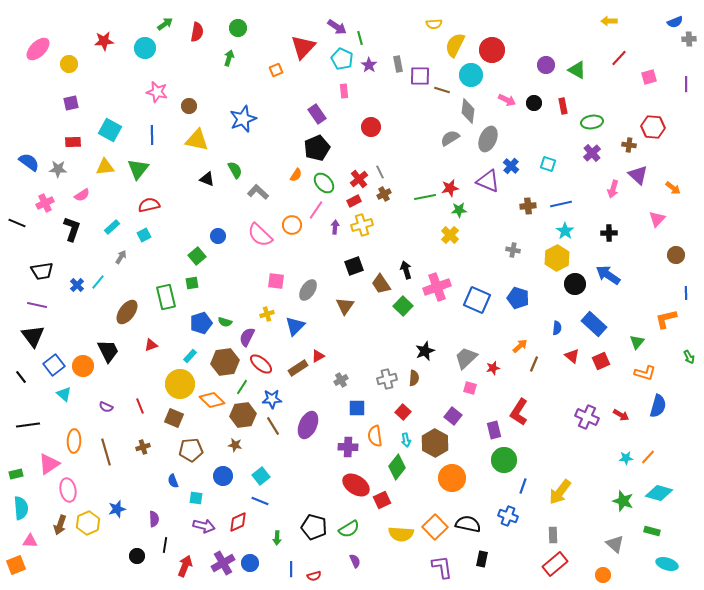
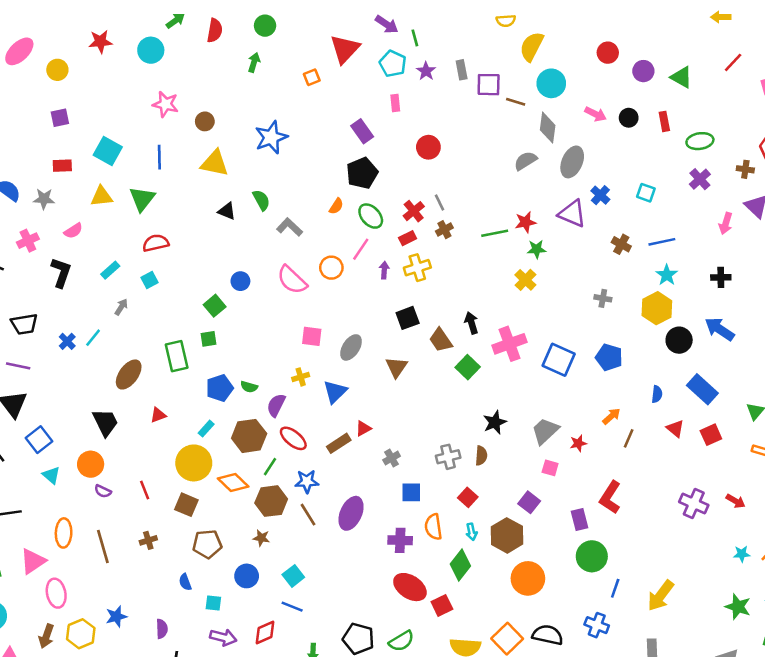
red circle: (492, 50) -> (608, 53), moved, size x0.7
brown cross: (528, 206) -> (621, 244), turned 35
orange circle: (83, 366) -> (91, 464), moved

